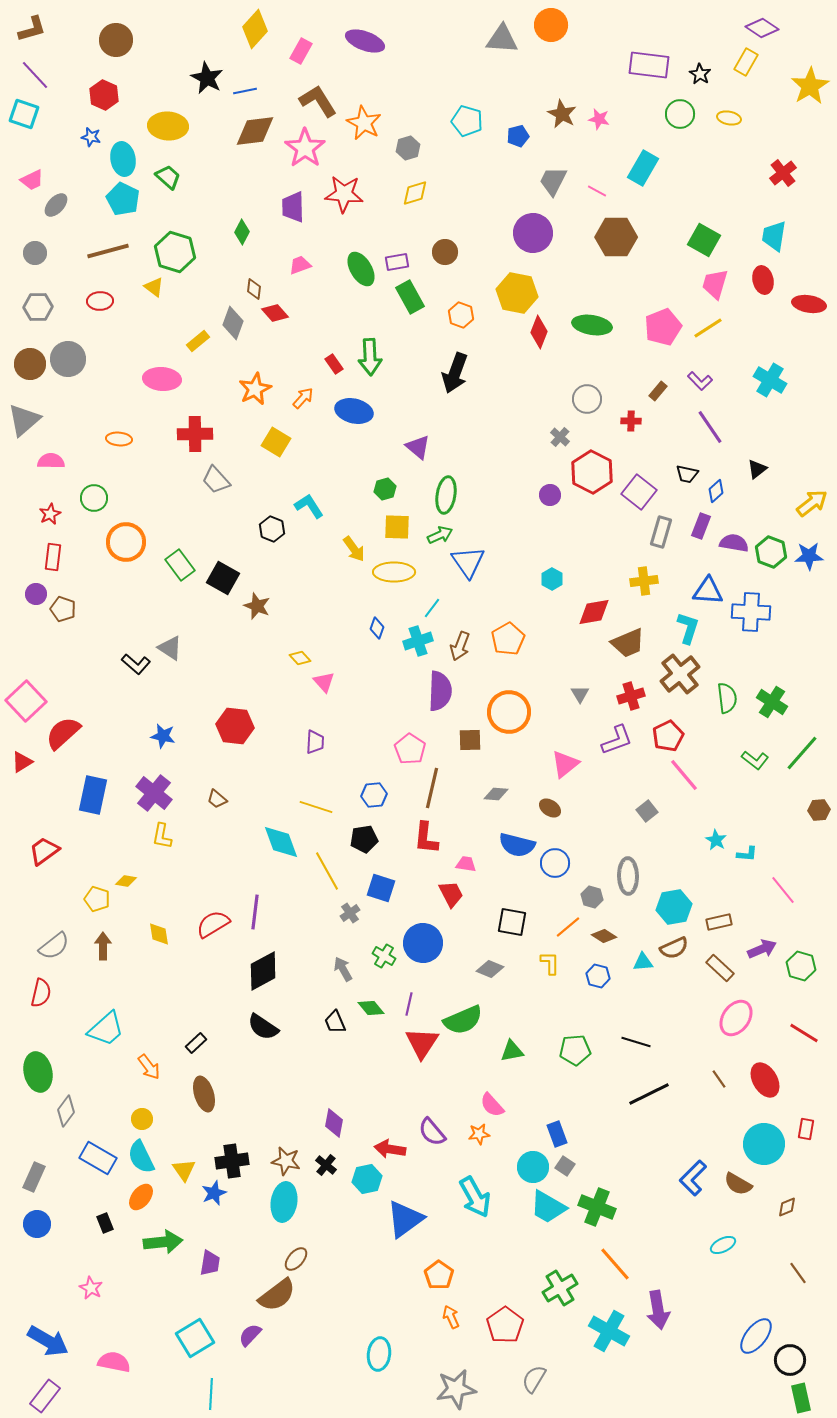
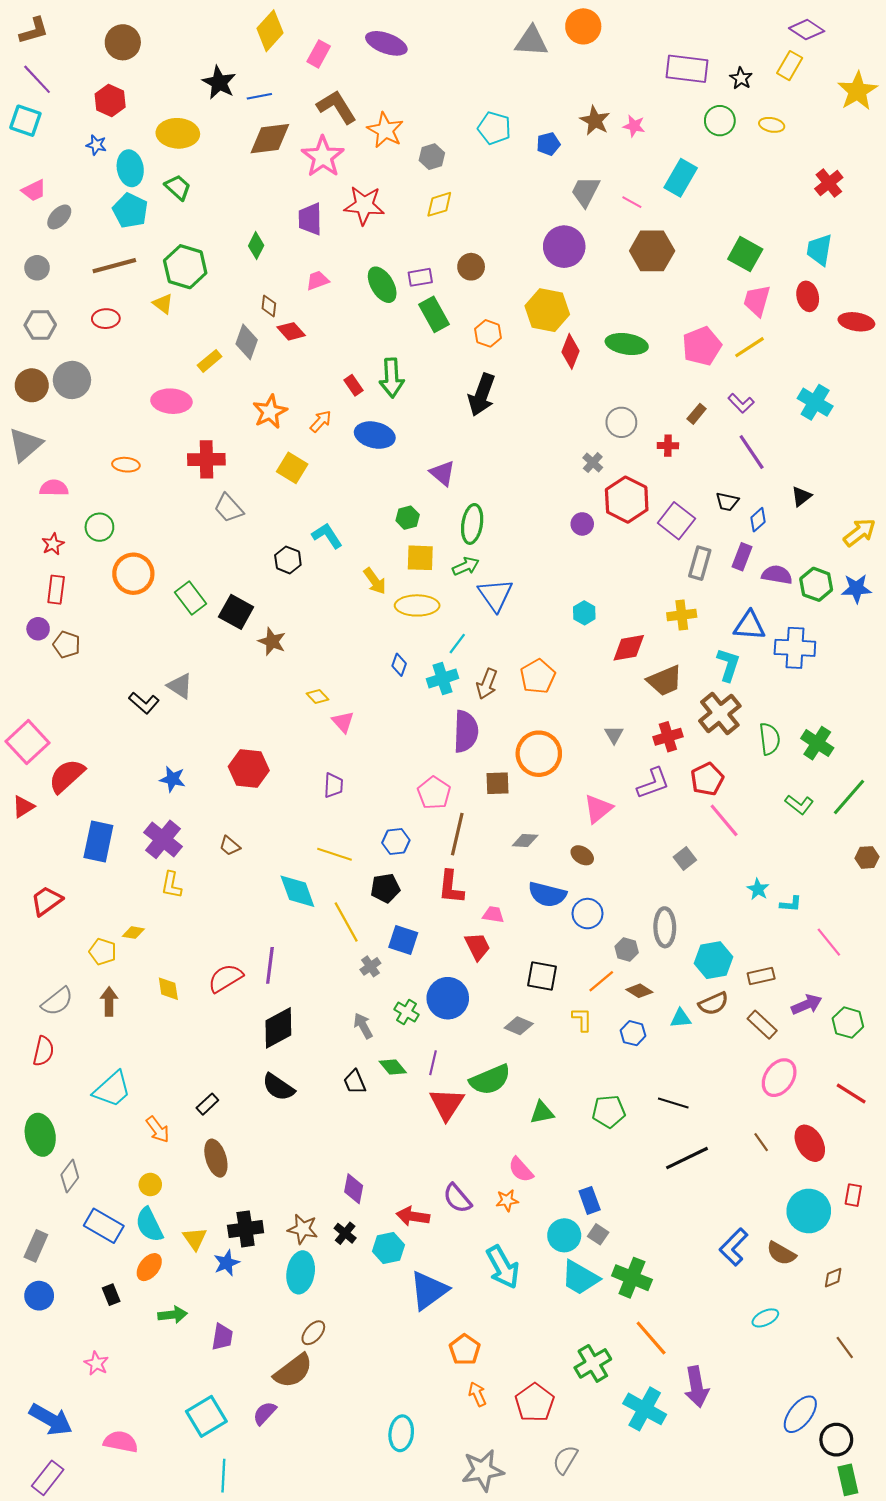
green arrow: (163, 1242) -> (173, 1315), size x0.7

